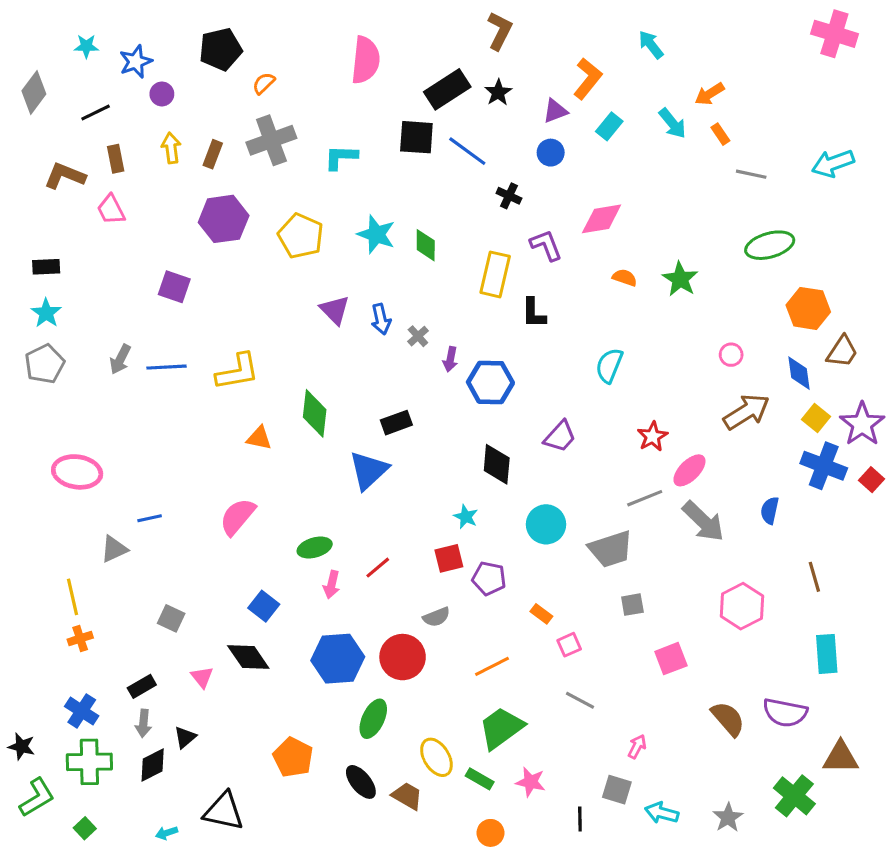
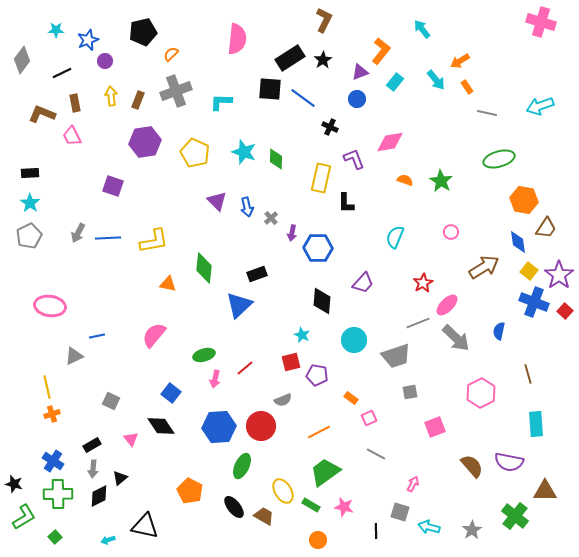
pink circle: (731, 355) -> (451, 232), moved

